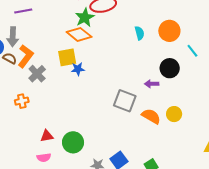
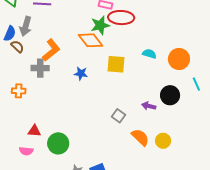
cyan semicircle: (139, 33) -> (149, 54), turned -72
orange L-shape: (26, 56) -> (51, 50), moved
yellow square: (67, 57) -> (116, 64), moved
gray cross: (37, 74) -> (40, 68), turned 30
gray square: (125, 101) -> (119, 116), size x0.6

